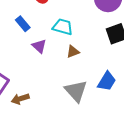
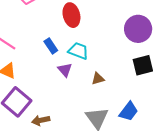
cyan trapezoid: (63, 27) -> (78, 51), moved

